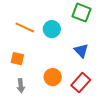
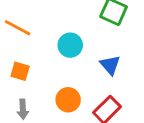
orange line: (25, 28) -> (18, 28), moved
cyan circle: (52, 29) -> (70, 45), moved

